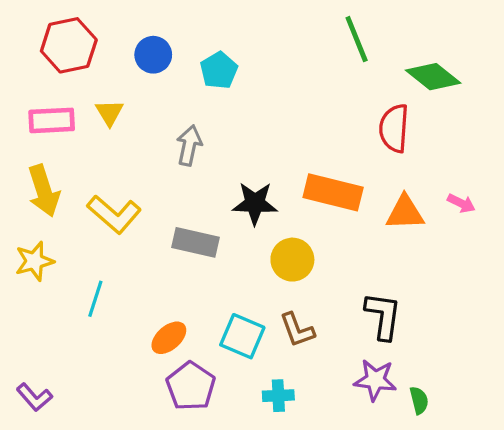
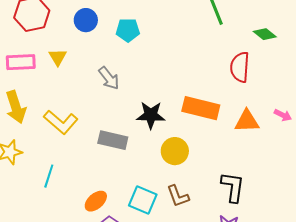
cyan pentagon: (219, 70) -> (128, 30), turned 30
green diamond: (433, 77) -> (265, 34), size x0.7
gray arrow: (189, 145) -> (109, 78), turned 130

